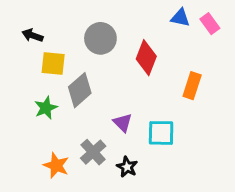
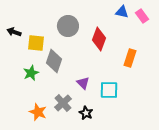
black arrow: (33, 35) -> (14, 32), moved
gray diamond: (80, 90) -> (54, 61), turned -30

